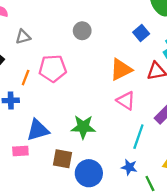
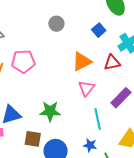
gray circle: (82, 31) -> (56, 24), moved
pink triangle: (126, 101) -> (86, 88), turned 36
cyan line: (138, 137) -> (98, 119), turned -30

